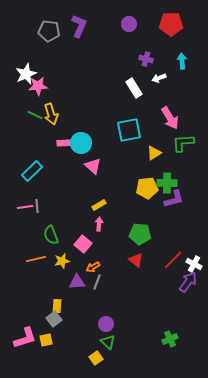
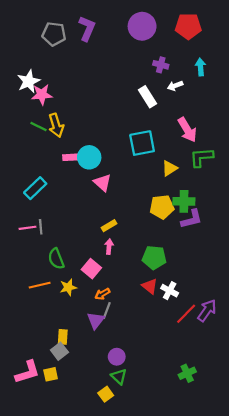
purple circle: (129, 24) -> (142, 26), size x1.6
red line: (173, 260) -> (186, 314), moved
white cross: (194, 264) -> (170, 291), moved
purple triangle: (77, 282) -> (96, 320), moved, turned -48

